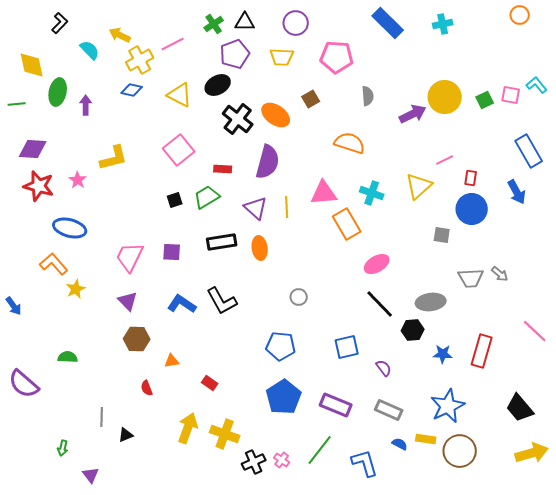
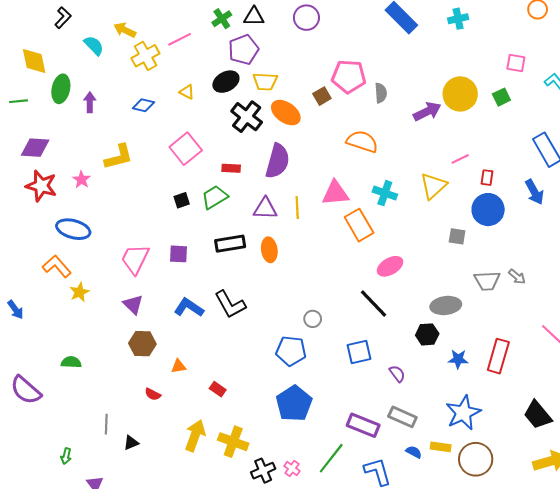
yellow trapezoid: (282, 57) -> (265, 82), moved
pink pentagon: (337, 57) -> (349, 76), moved
blue diamond: (132, 90) -> (143, 105), moved
yellow triangle: (180, 95) -> (187, 92), size x0.6
pink square: (511, 95) -> (516, 63), moved
purple triangle: (256, 208) -> (265, 209), turned -40
gray circle: (299, 297) -> (313, 319), moved
black line: (380, 304) -> (374, 303), moved
red semicircle: (147, 388) -> (153, 394), turned -42
purple rectangle: (336, 405) -> (363, 425), moved

